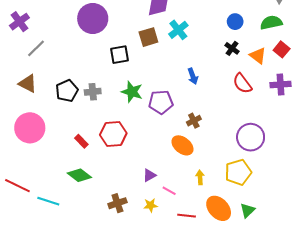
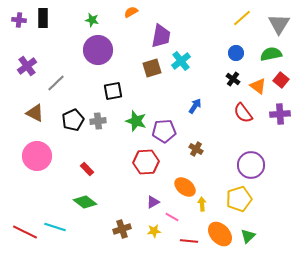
purple cross: (19, 22) -> (27, 66), moved
gray line: (36, 48) -> (56, 83), moved
black square: (120, 55) -> (113, 91), moved
blue arrow: (193, 76) -> (195, 106), turned -126
brown cross: (194, 121) -> (196, 149), turned -32
red hexagon: (113, 134) -> (146, 162), moved
orange ellipse: (182, 145) -> (185, 187), moved
red line: (17, 186) -> (25, 232), moved

